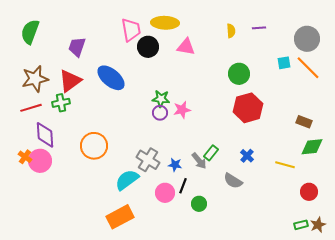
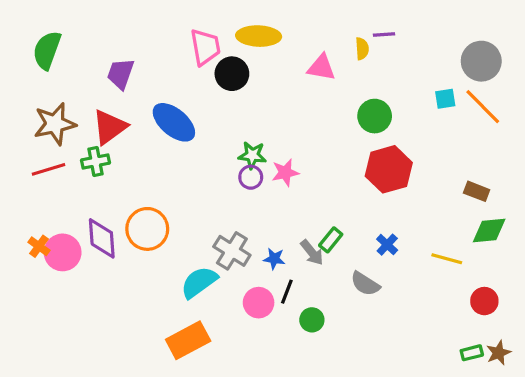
purple line: (259, 28) -> (384, 34), moved
pink triangle: (186, 47) -> (321, 67), moved
purple diamond: (45, 135) -> (102, 238), moved

